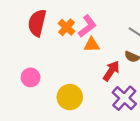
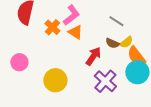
orange cross: (67, 27) -> (52, 27), moved
orange triangle: (92, 45) -> (75, 32), turned 35

